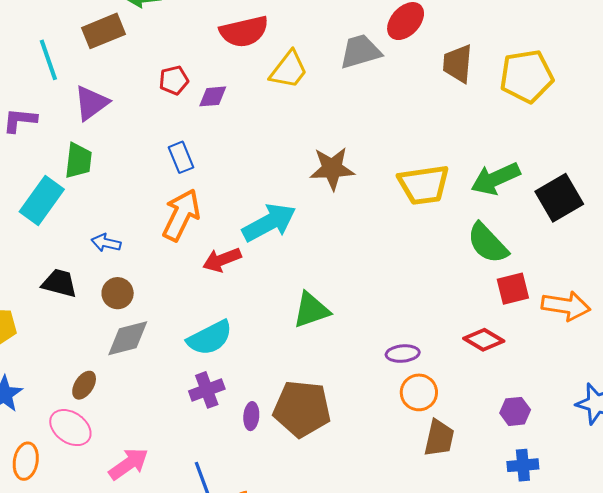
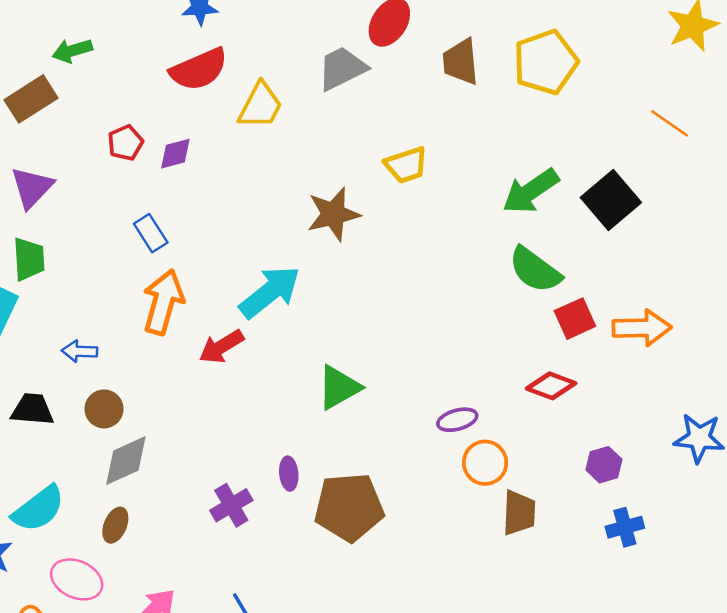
yellow trapezoid: (424, 185) -> (406, 165), moved, size x0.7
cyan semicircle: (210, 338) -> (39, 509), moved
brown ellipse: (84, 385) -> (115, 525), moved
purple ellipse: (251, 416) -> (289, 474), moved

